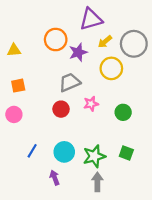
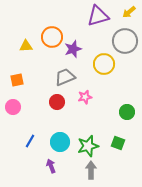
purple triangle: (91, 19) -> (98, 16), moved
yellow arrow: (105, 42) -> (129, 12), moved
yellow triangle: (14, 50) -> (26, 46), moved
green circle: (123, 112) -> (127, 112), moved

